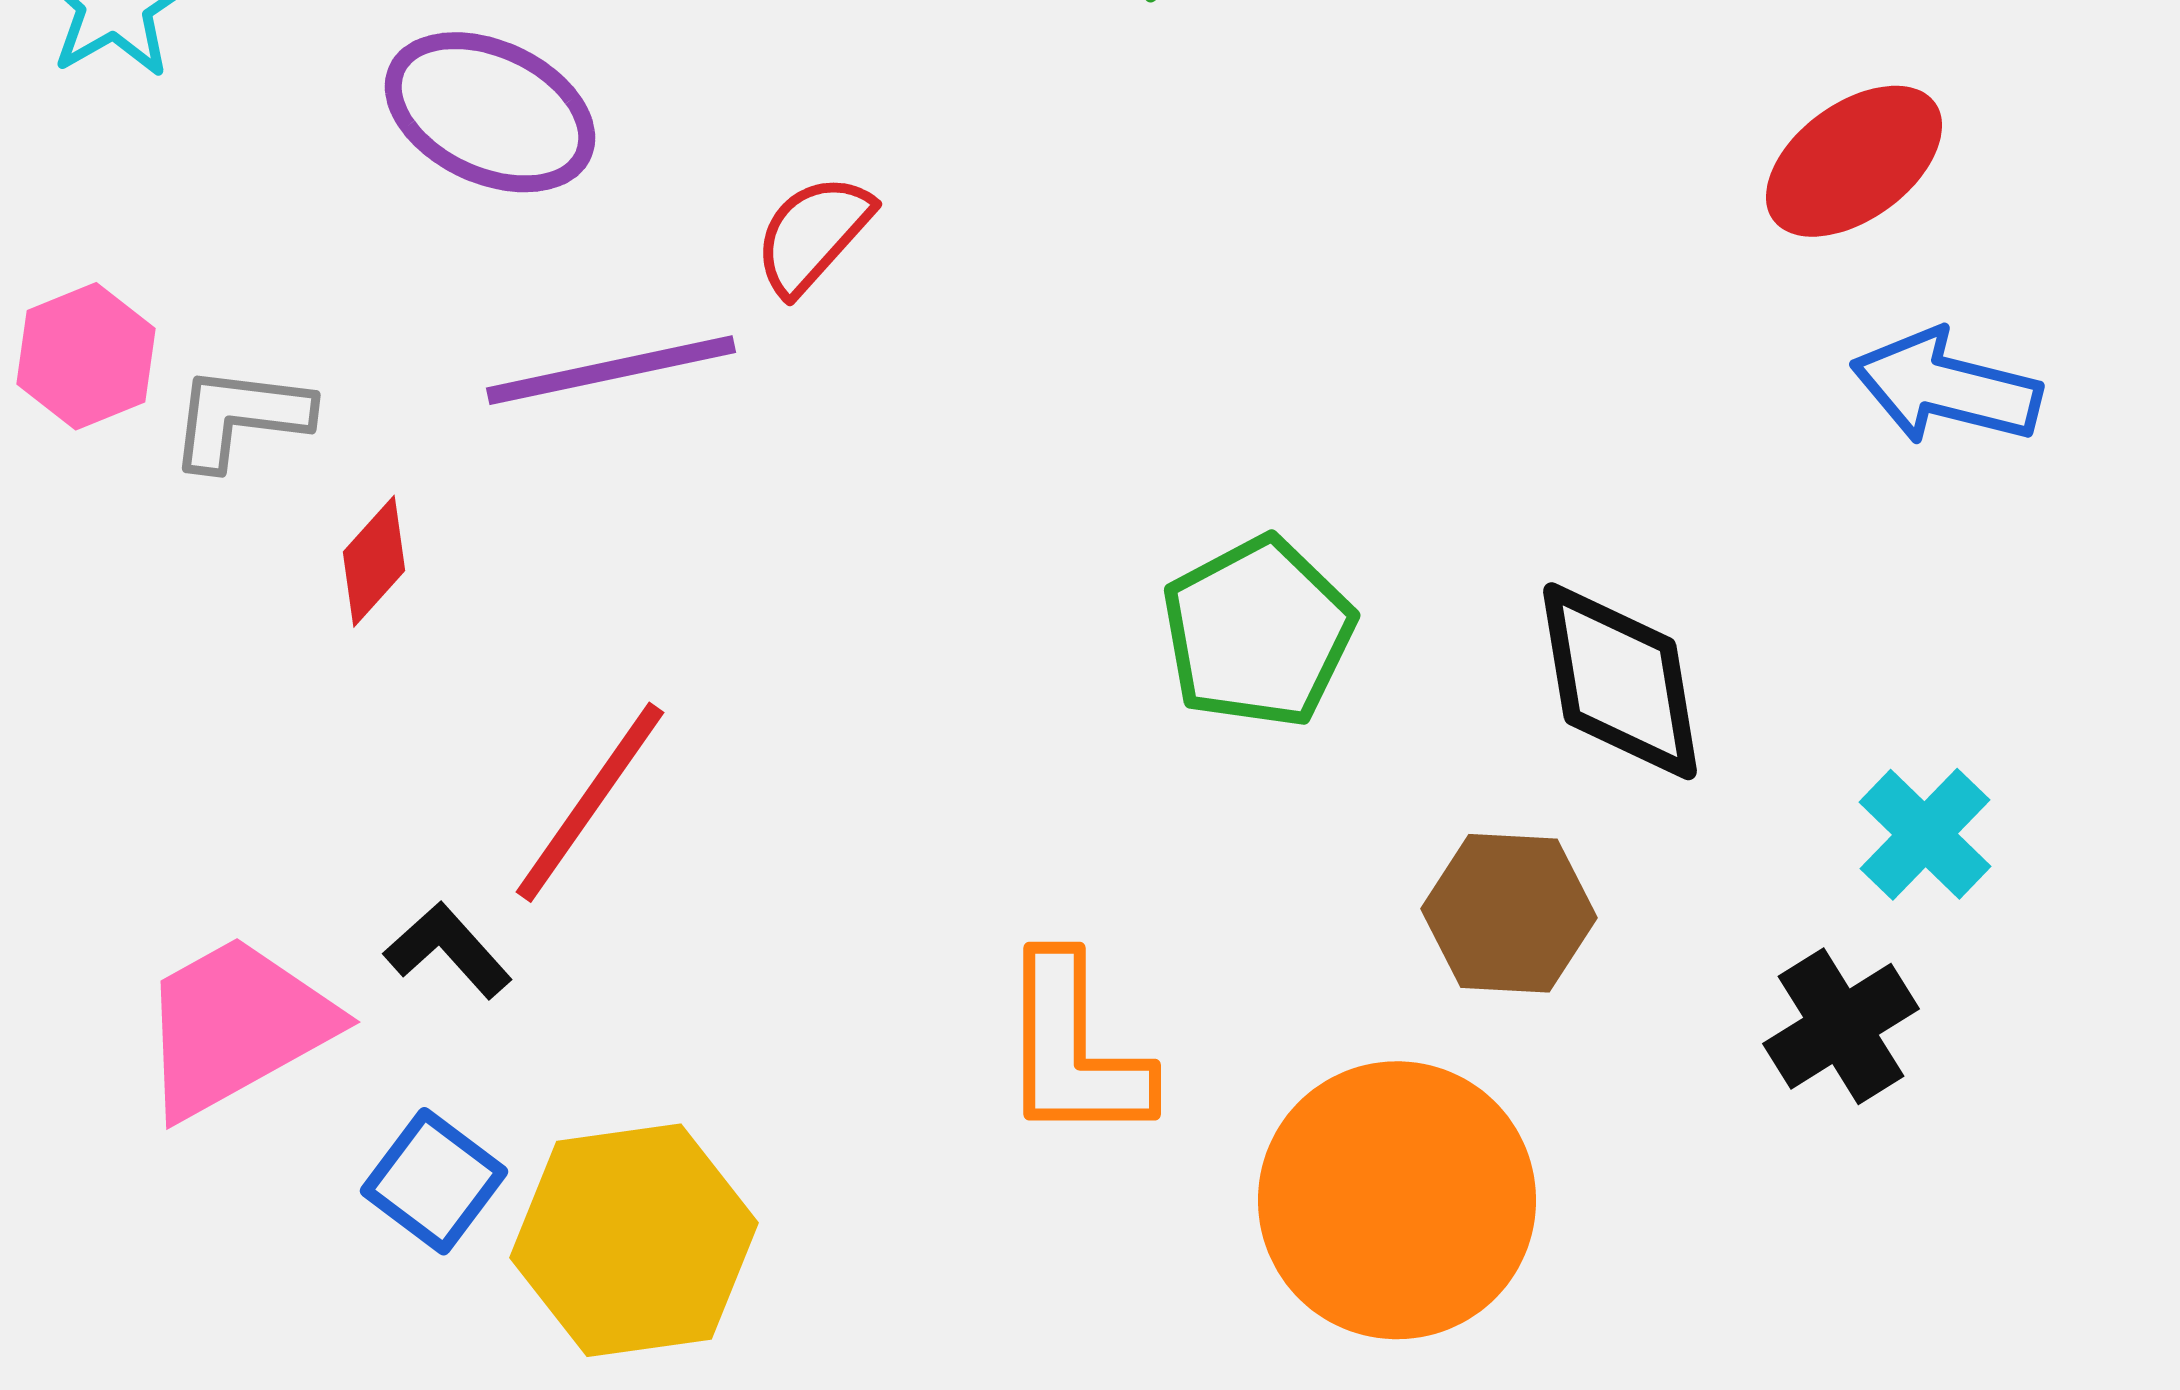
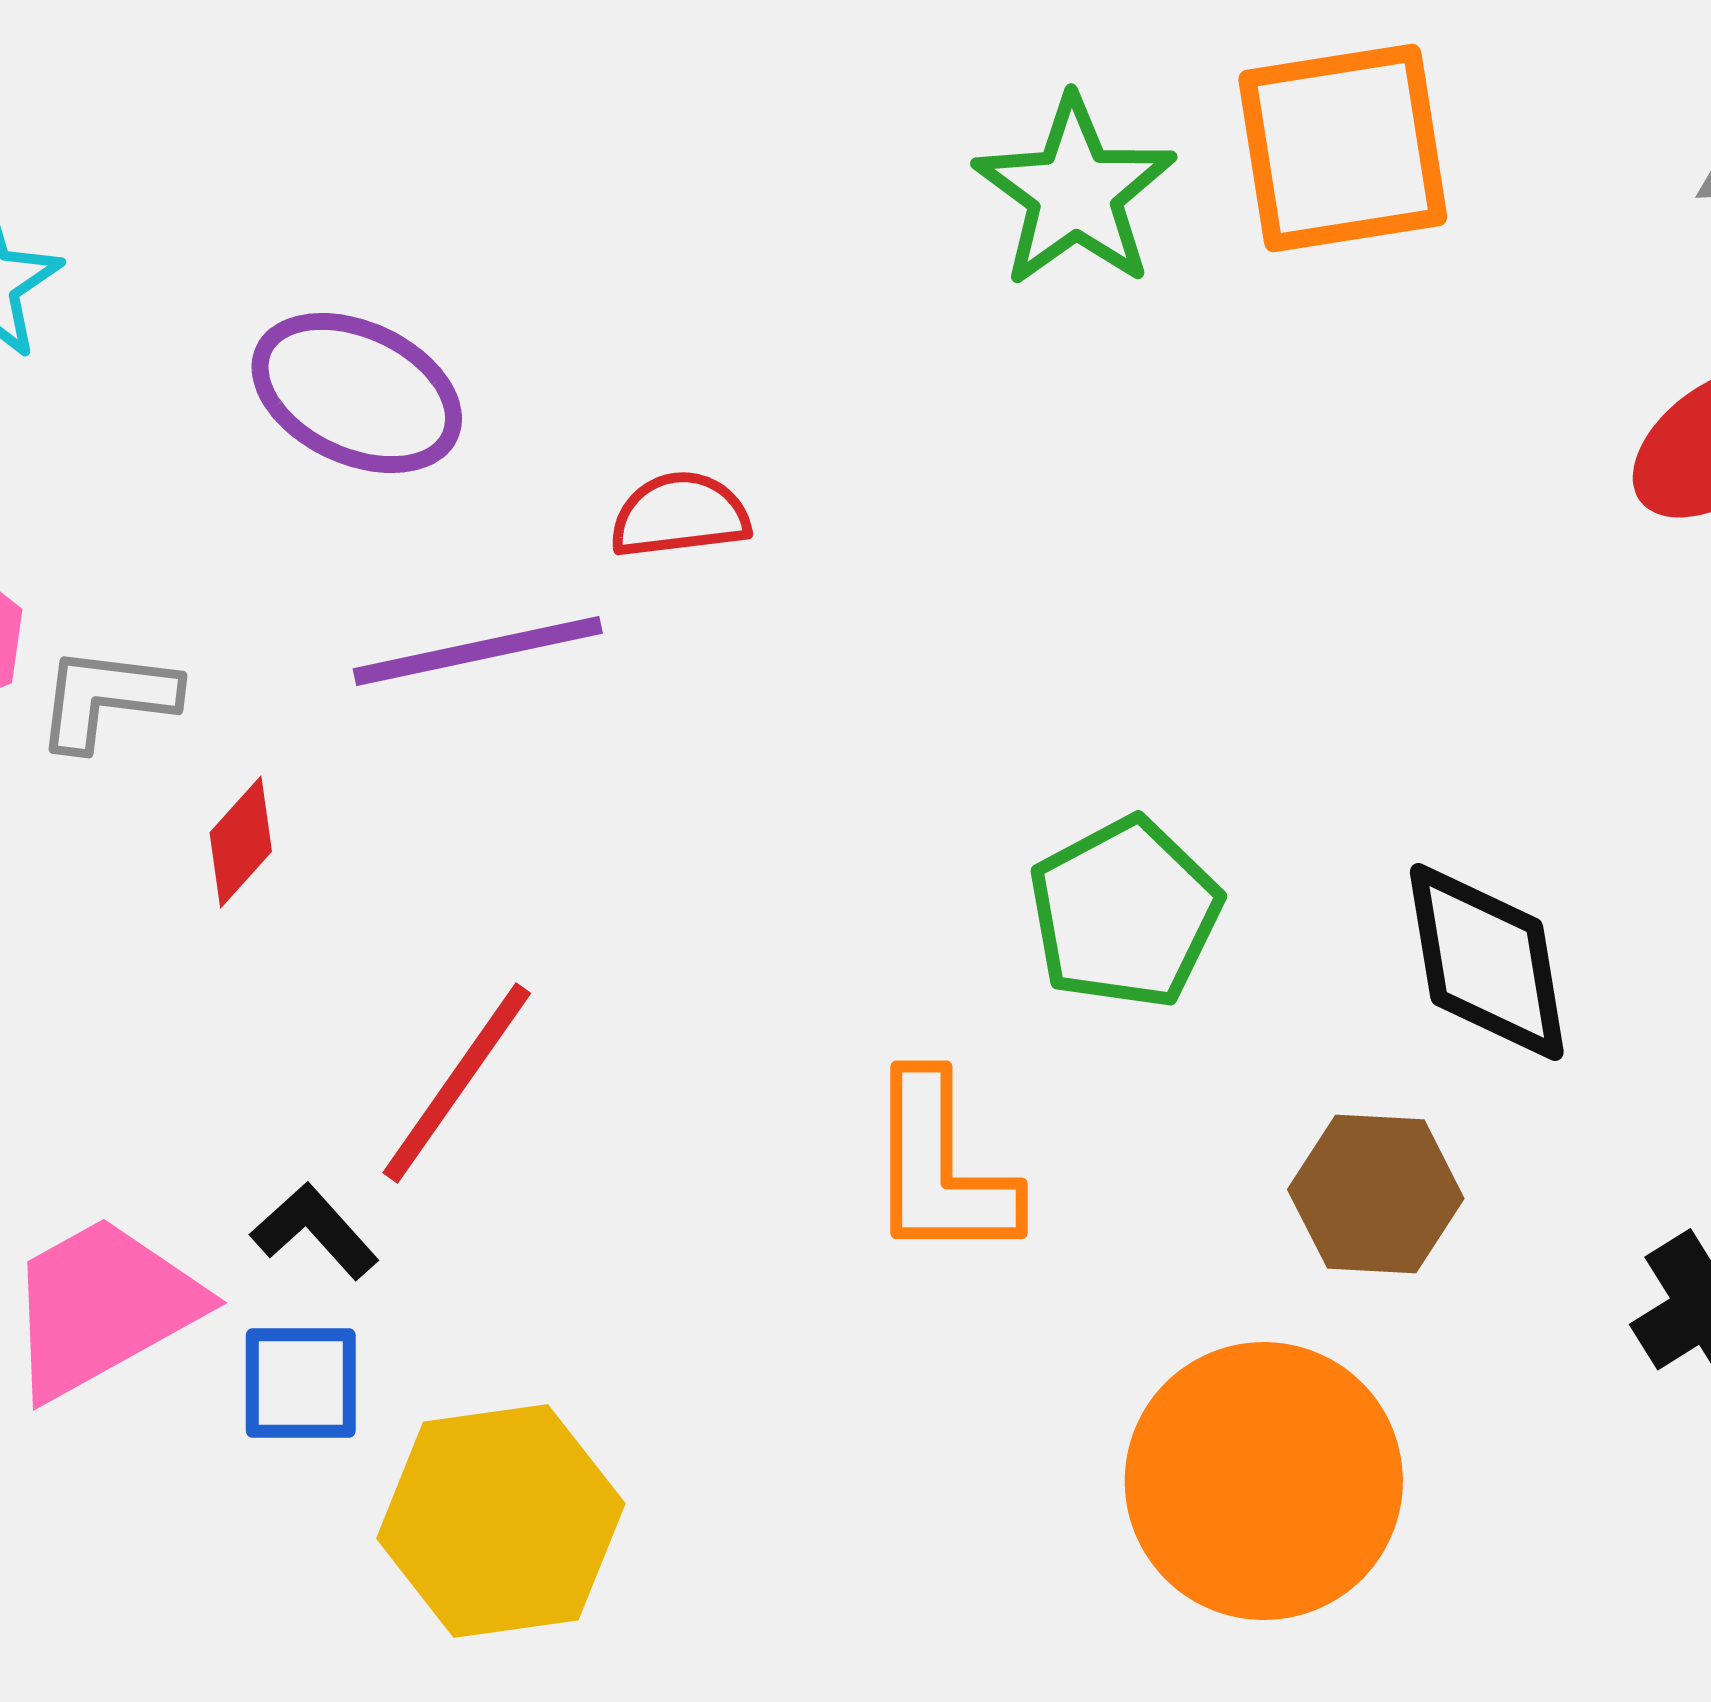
red semicircle: (813, 234) -> (680, 515), turned 41
orange L-shape: (1074, 1049) -> (941, 1168), moved
blue square: (434, 1181) -> (301, 1383), moved, turned -37

